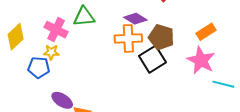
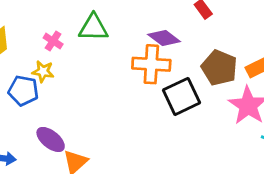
pink cross: (56, 30) -> (53, 41), size x0.6
brown pentagon: (161, 37) -> (219, 68), moved

